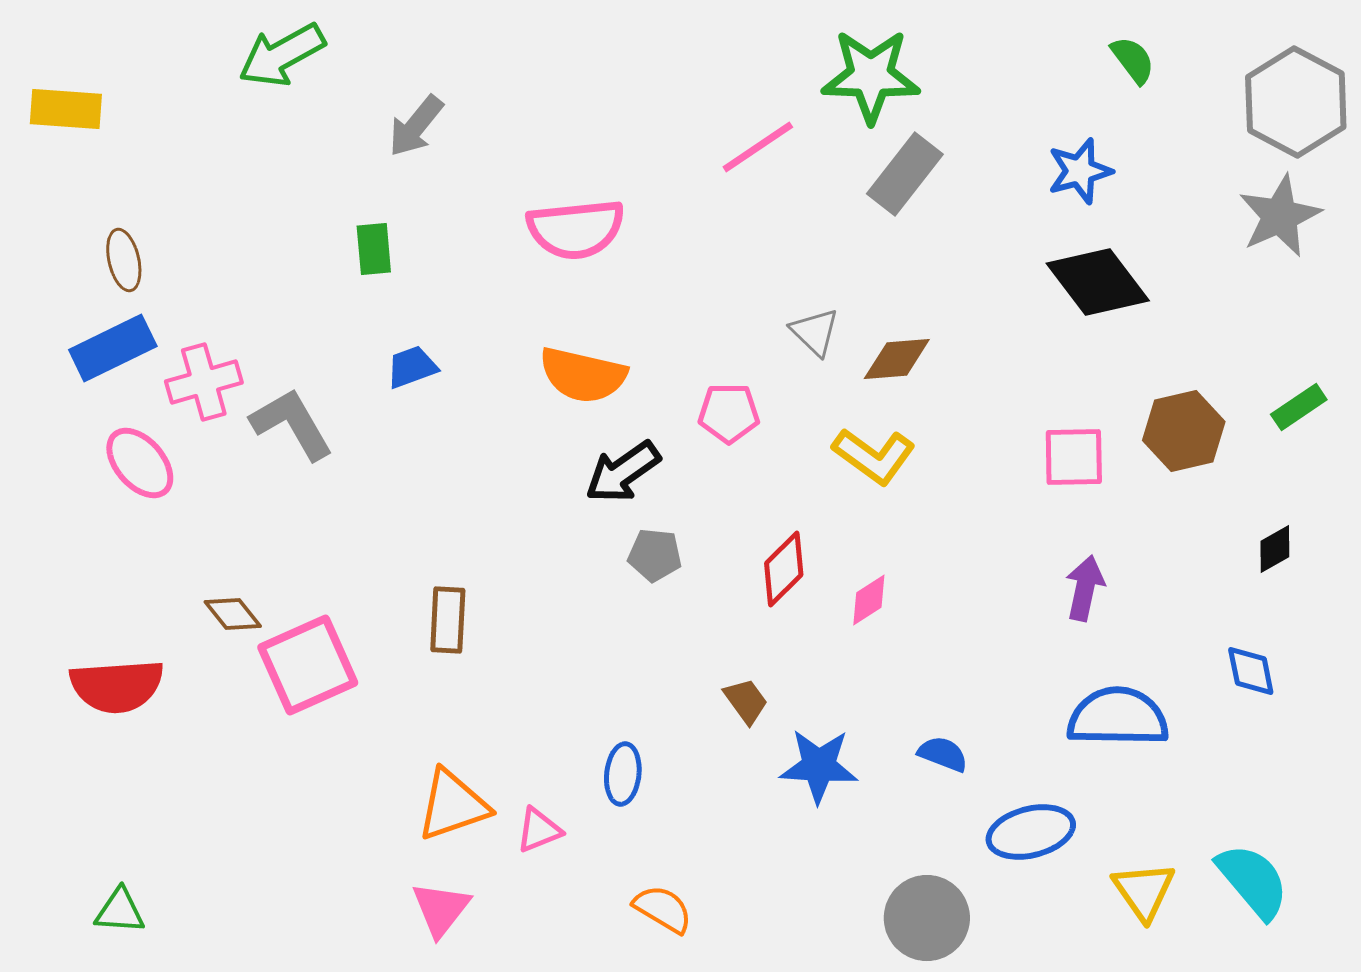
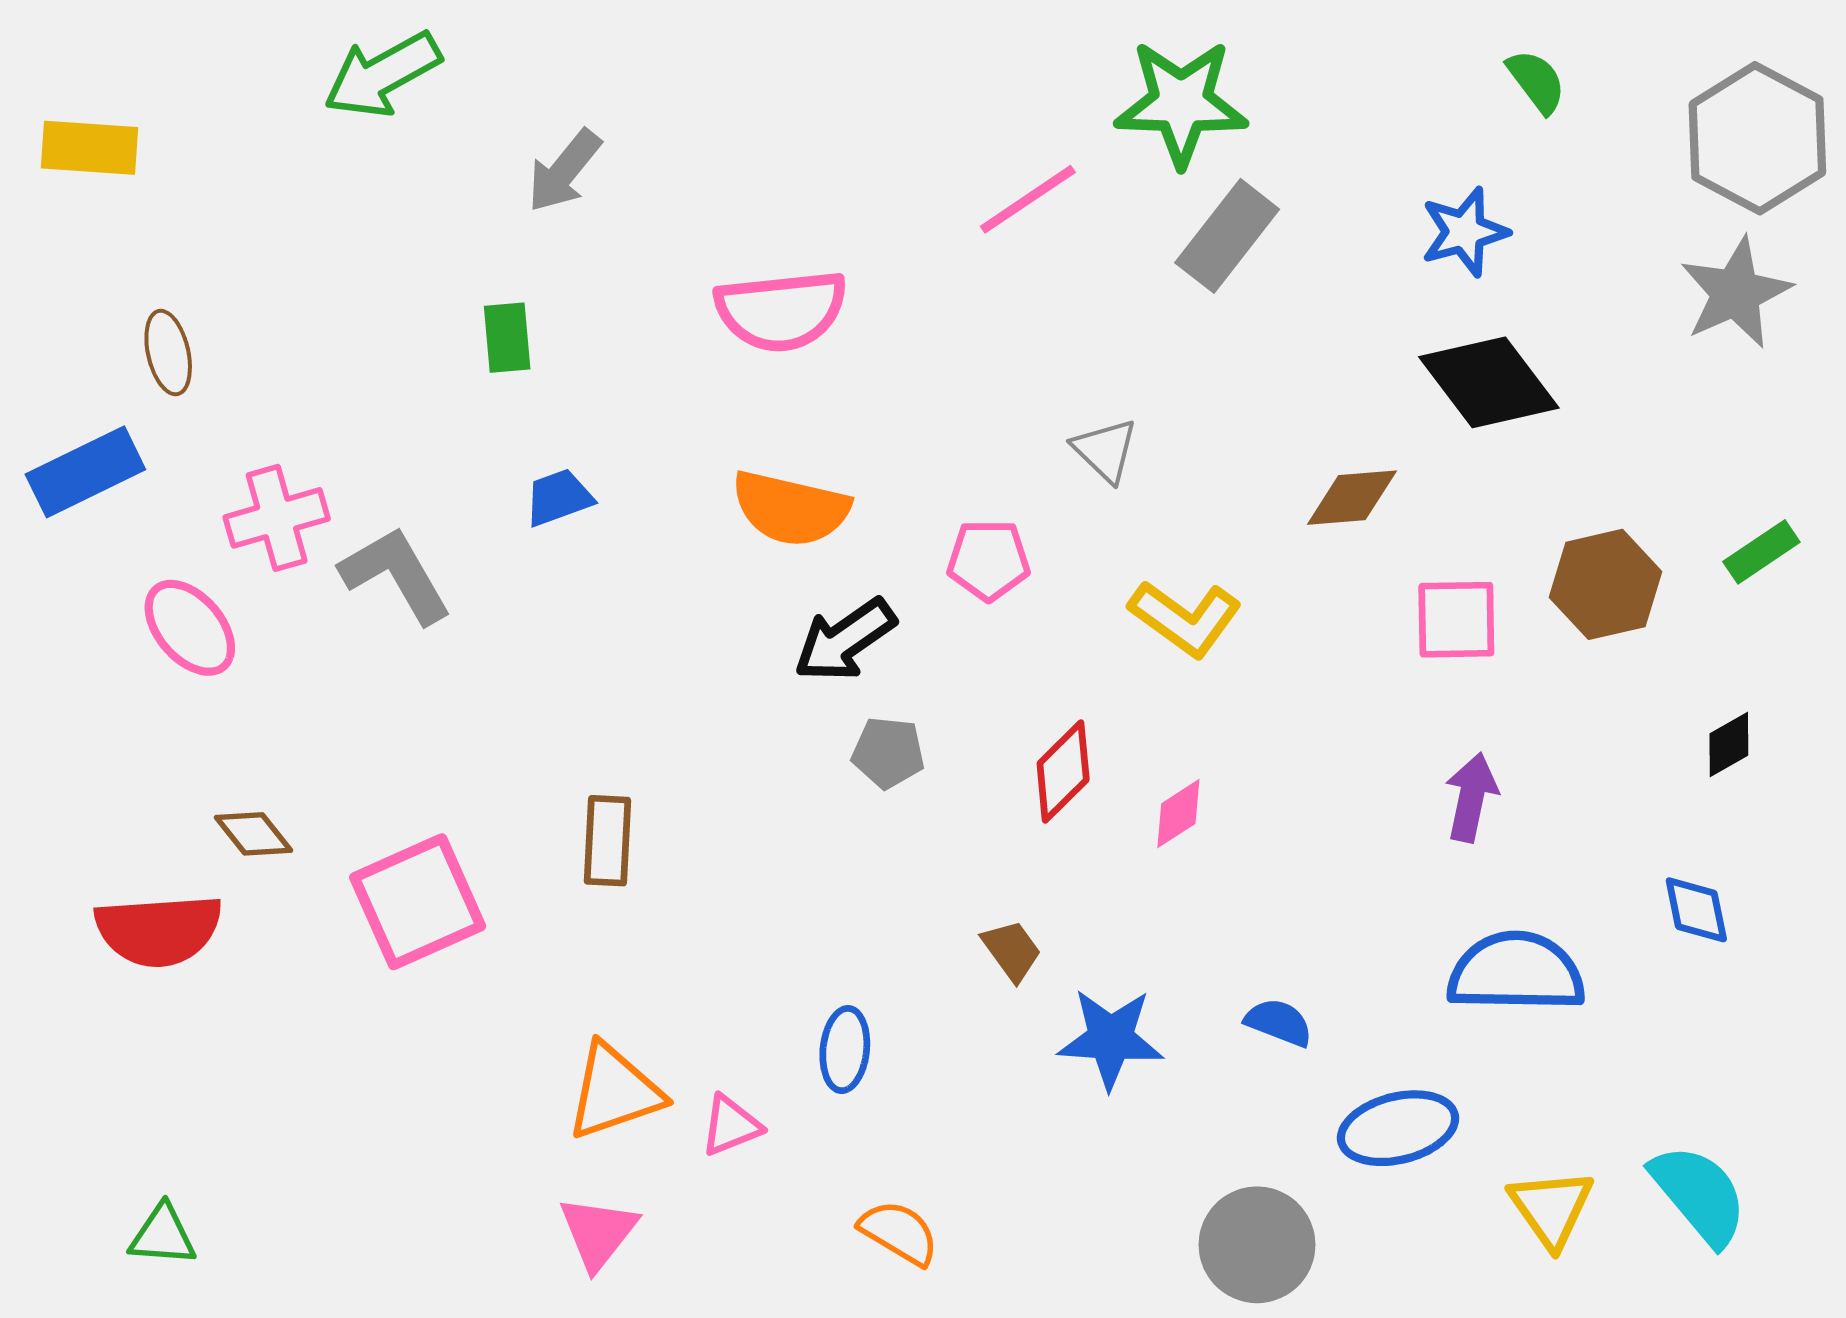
blue rectangle: (113, 348) -> (85, 472), moved
brown diamond: (897, 359) -> (1352, 498), moved
brown diamond: (233, 614) -> (254, 834), moved

